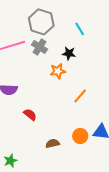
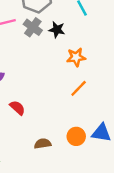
black star: (69, 53) -> (57, 30), moved
orange star: (58, 71) -> (76, 57), moved

